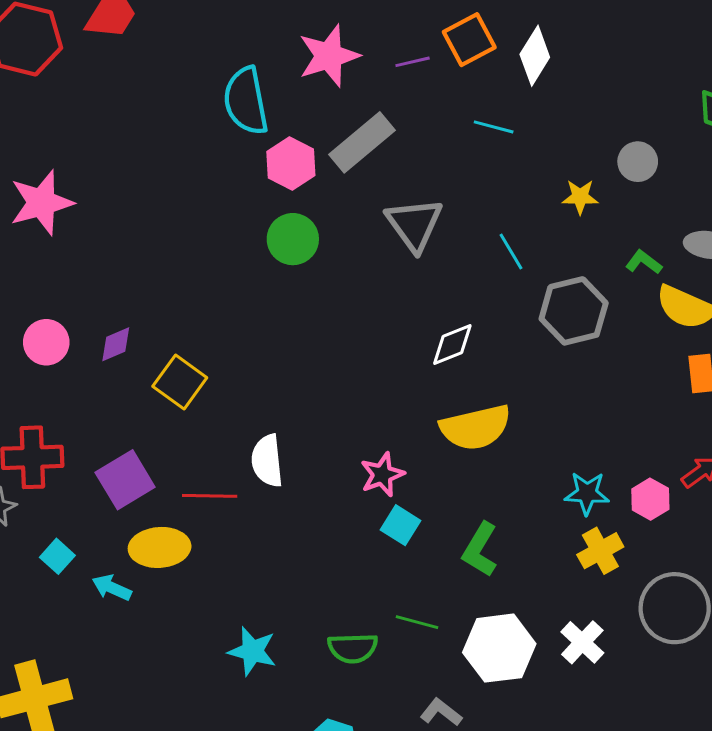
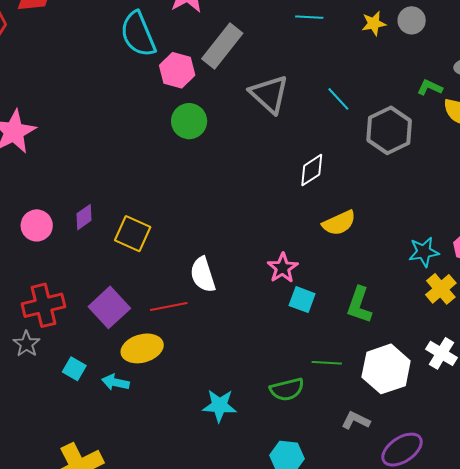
yellow star: (580, 197) -> (374, 23), moved
yellow semicircle: (475, 427) -> (339, 223), size x0.7

